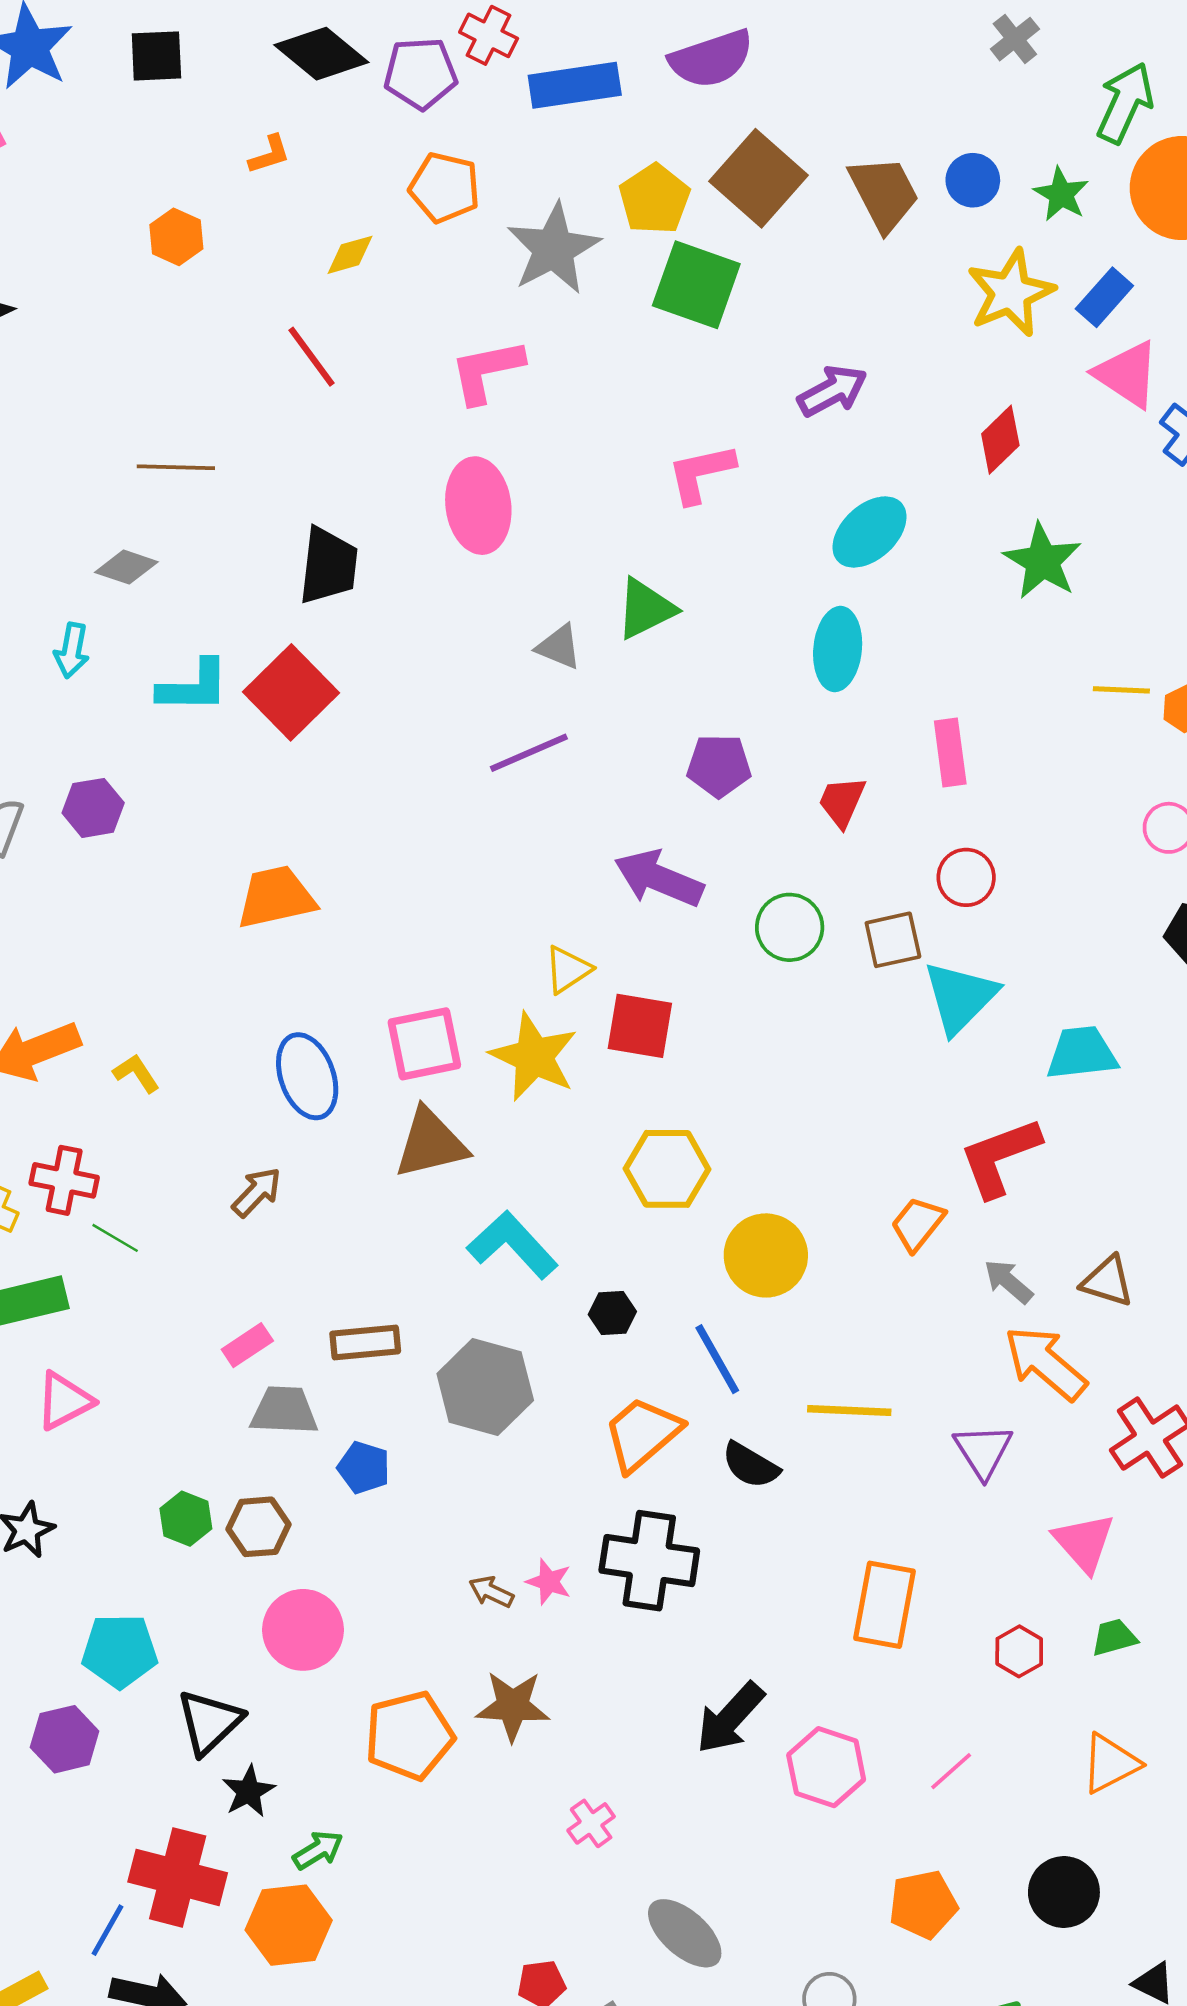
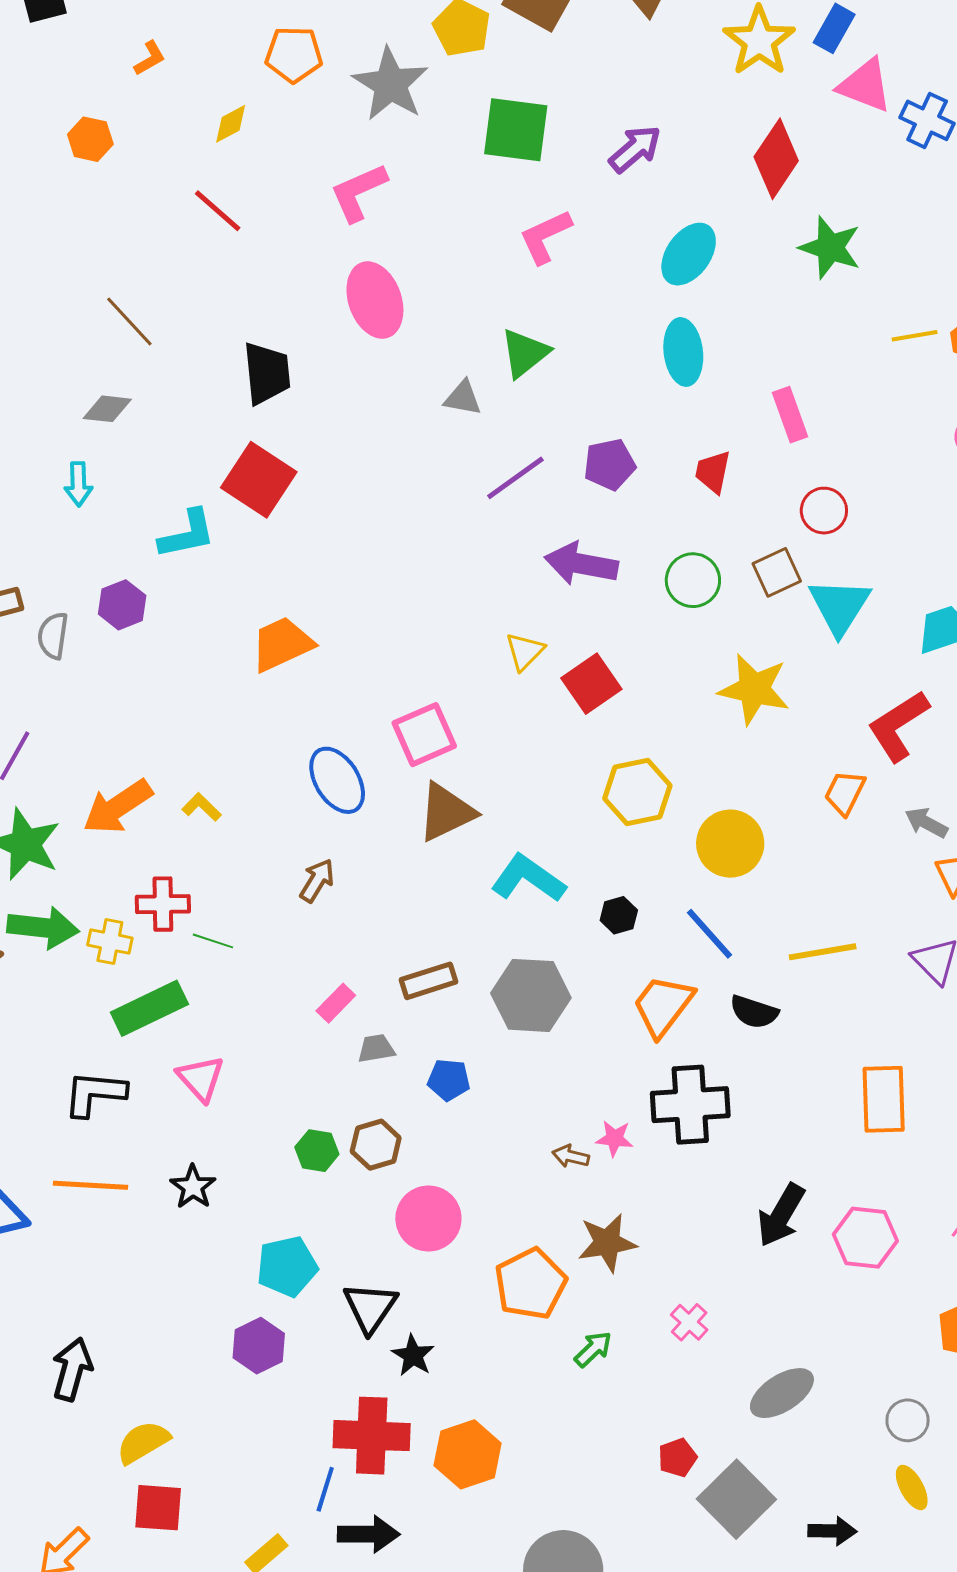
green square: (696, 285) -> (516, 130), moved
red diamond: (1000, 440) -> (776, 159), size x1.4
brown line: (176, 467) -> (129, 321), turned 58
cyan L-shape: (193, 686) -> (187, 534), moved
purple line: (529, 753) -> (515, 478), moved
red square: (640, 1026) -> (591, 684), turned -32
yellow star: (534, 1057) -> (754, 689), moved
pink triangle: (64, 1401) -> (201, 1078), turned -32
gray trapezoid: (284, 1411) -> (376, 1048), size x0.7
green arrow: (318, 1850) -> (593, 1349), moved
gray ellipse: (685, 1933) -> (782, 1393), turned -62

